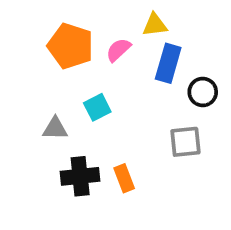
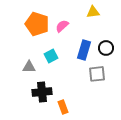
yellow triangle: (155, 25) -> (93, 12), moved
blue rectangle: (168, 63) -> (84, 50), moved
orange rectangle: (124, 178) -> (63, 107), moved

